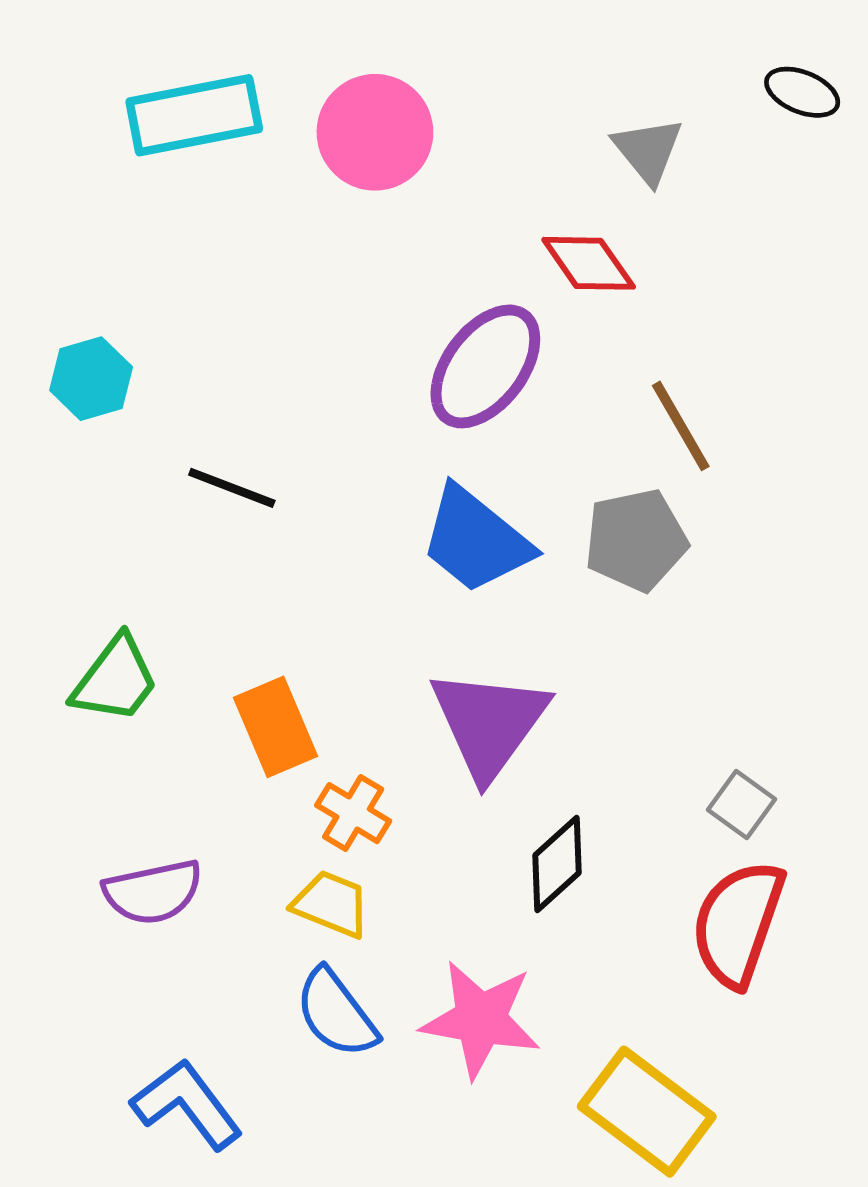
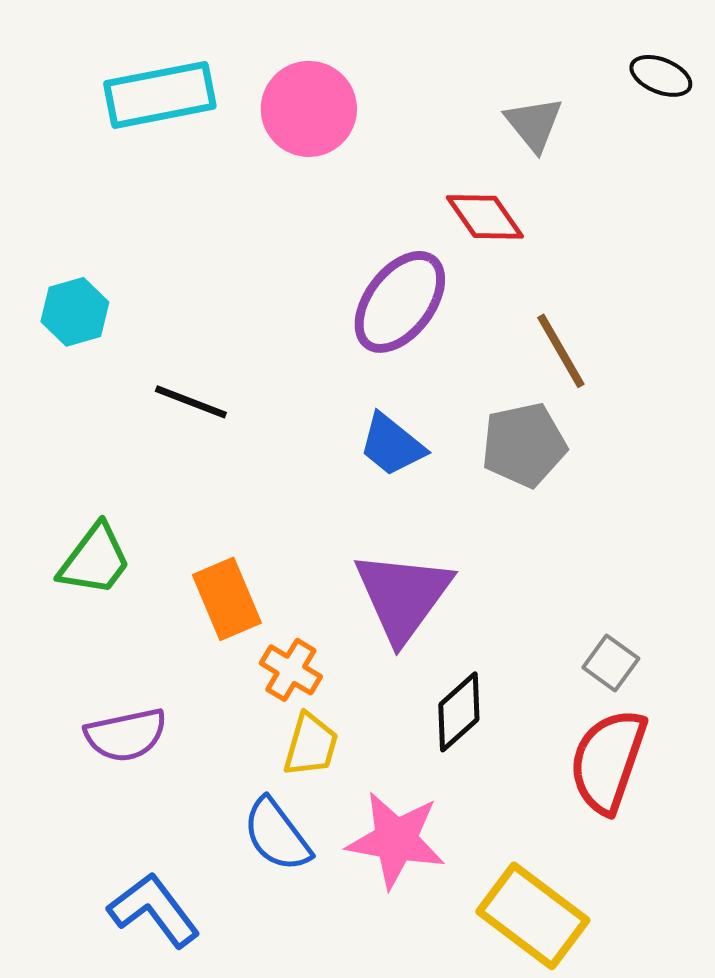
blue trapezoid: (476, 540) -> (392, 445), size x0.7
yellow trapezoid: (331, 904) -> (311, 745), moved, turned 84

